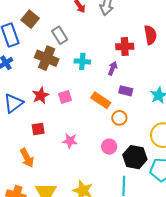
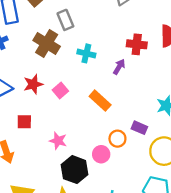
purple rectangle: (126, 91) -> (139, 128), moved
pink square: (65, 97) -> (60, 91), turned -32
orange circle: (119, 118) -> (117, 139), moved
black hexagon: (135, 157) -> (75, 170), moved

